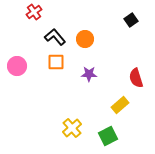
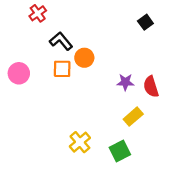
orange circle: (85, 39) -> (84, 58), moved
purple star: (89, 74) -> (125, 82), moved

